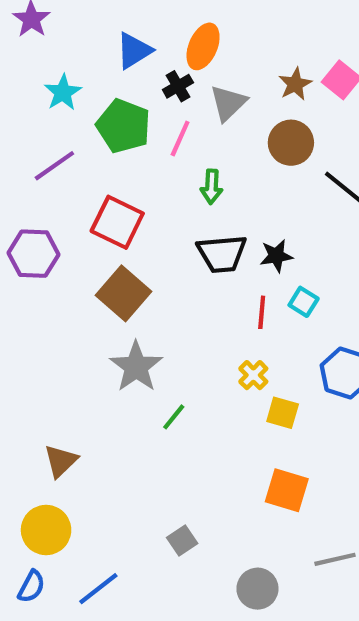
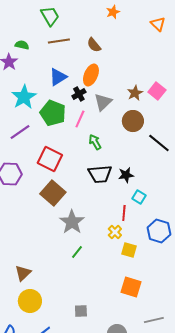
cyan star: (63, 92) -> (24, 97), size x1.4
green arrow: (211, 187) -> (95, 142), turned 147
red line: (262, 312) -> (124, 213), moved
gray star: (136, 367) -> (72, 222), moved
yellow circle: (46, 530) -> (30, 301), moved
gray square: (182, 540) -> (81, 311), turned 32

